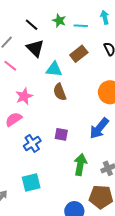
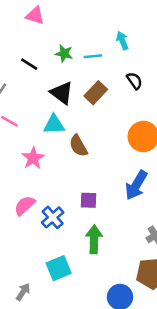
black triangle: (35, 48) -> (62, 93), moved
cyan triangle: (54, 69) -> (54, 125), moved
pink semicircle: (14, 119) -> (25, 206), moved
green arrow: (80, 165) -> (94, 239), moved

